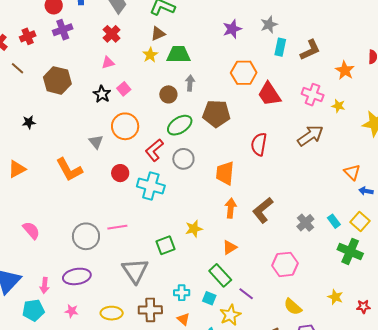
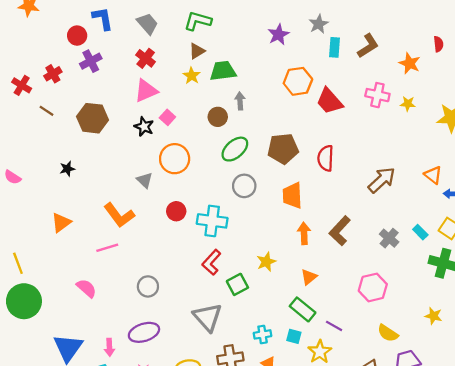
pink triangle: (108, 63) -> (146, 91), size x1.6
brown pentagon: (216, 114) -> (283, 149), moved
brown arrow: (310, 136) -> (382, 180), moved
red L-shape: (154, 150) -> (211, 262), moved
pink line: (117, 227) -> (107, 248), moved
gray circle: (86, 236) -> (148, 286), size x0.7

